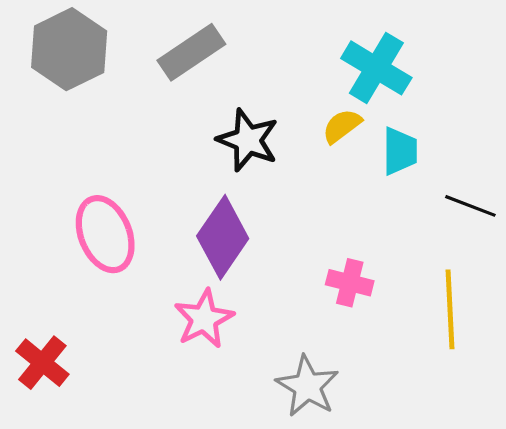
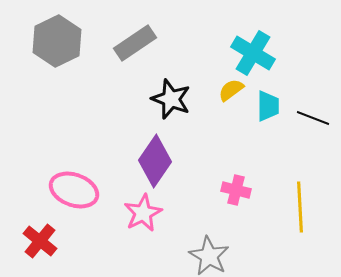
black line: (470, 206) -> (313, 118), moved
pink ellipse: (105, 234) -> (74, 190), moved, turned -48

